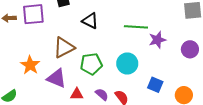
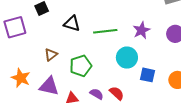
green line: (136, 27) -> (105, 31), moved
brown triangle: (64, 48) -> (51, 55), size x0.6
cyan circle: (127, 63) -> (127, 58), moved

